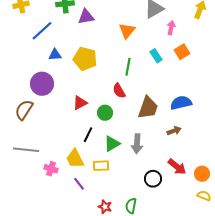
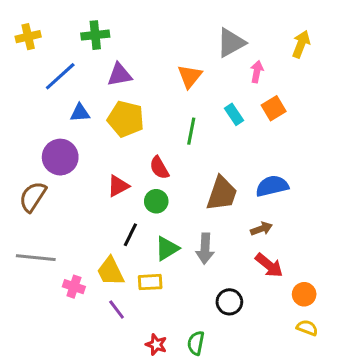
purple triangle: (86, 17) -> (120, 75), moved
red semicircle: (119, 91) -> (159, 168), moved
red arrow: (177, 167) -> (269, 265), moved

